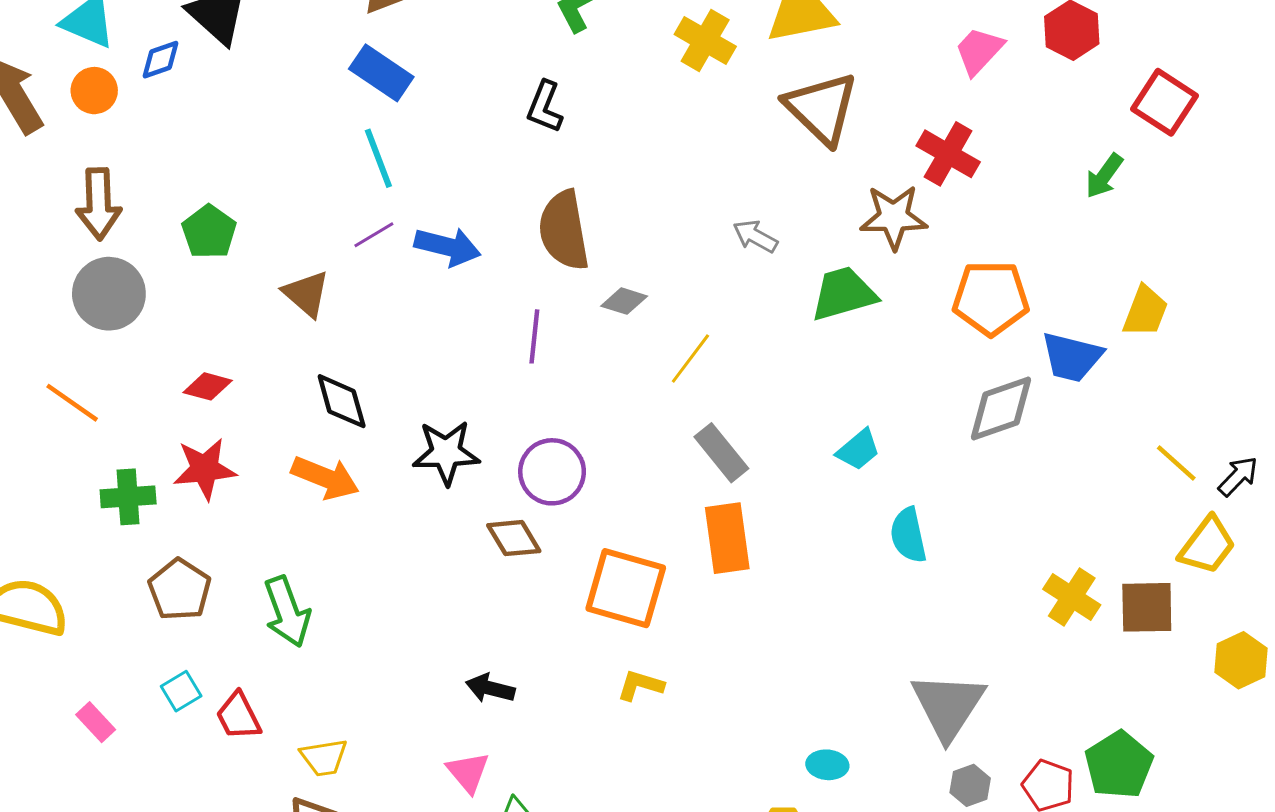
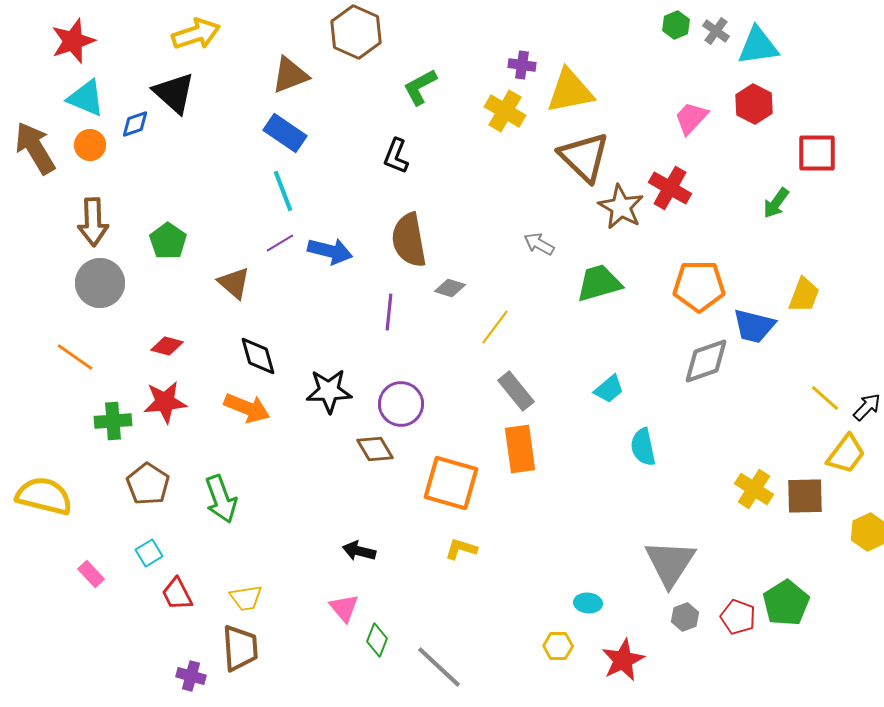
red square: (1164, 102) -> (817, 153), turned -33
brown star: (894, 217) -> (621, 207), moved, turned 30
red trapezoid: (238, 716) -> (177, 594), moved

